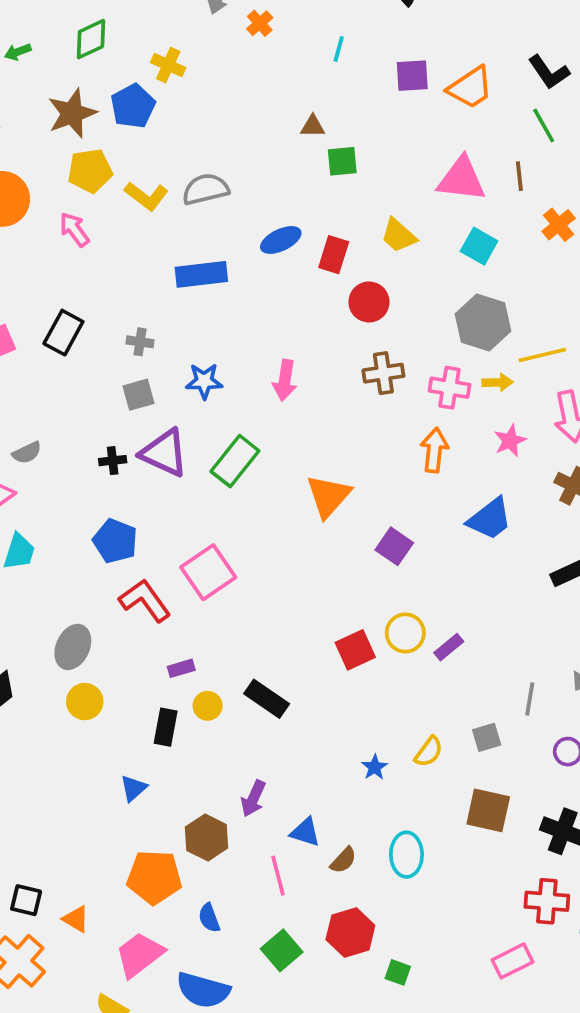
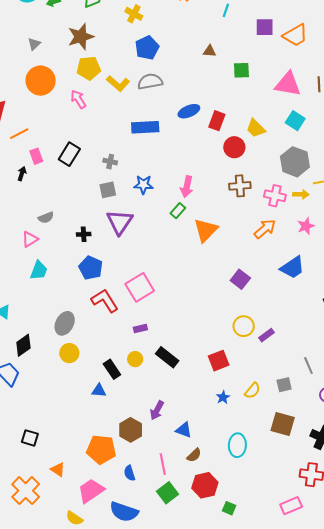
blue pentagon: (133, 106) -> (147, 48), moved
green square: (342, 161) -> (241, 70), moved
yellow trapezoid: (399, 236) -> (256, 128), moved
orange arrow: (434, 450) -> (265, 229), turned 40
purple triangle: (164, 453) -> (120, 222), turned 36
black cross: (113, 461) -> (84, 234), moved
green rectangle: (235, 461) -> (178, 211), moved, size x0.6
orange triangle: (328, 496) -> (206, 230), moved
red square: (355, 650) -> (219, 361), moved
purple rectangle: (181, 668) -> (140, 329), moved
gray line: (530, 699) -> (308, 365), turned -36
black rectangle: (166, 727) -> (112, 369), turned -48
blue triangle: (133, 788) -> (99, 391), moved, turned 42
brown semicircle: (343, 860) -> (194, 455), moved
pink line: (278, 876) -> (163, 464), moved
black square: (26, 900) -> (30, 438), moved

